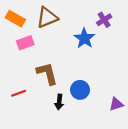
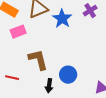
blue star: (84, 38) -> (62, 19), moved
red line: (19, 93) -> (12, 78), turned 32

